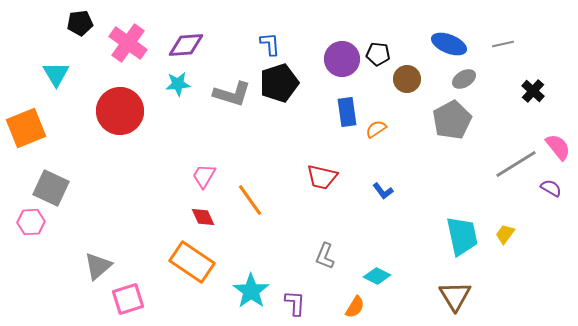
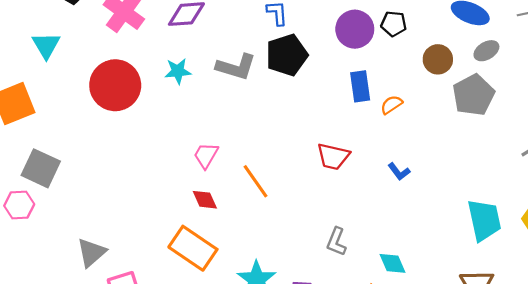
brown circle: (407, 79) -> (438, 59), moved
cyan star: (178, 84) -> (178, 71), moved
cyan diamond: (377, 276) -> (393, 263), turned 40

